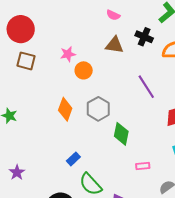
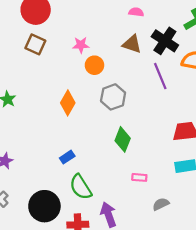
pink semicircle: (113, 15) -> (136, 12), turned 152
black cross: (144, 37) -> (165, 41), size x1.4
purple line: (146, 87) -> (160, 76), moved
gray hexagon: (98, 109) -> (113, 97), moved

